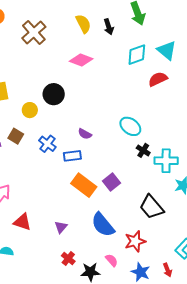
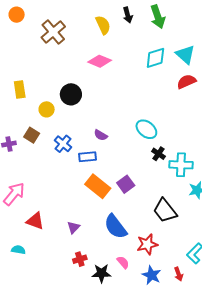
black arrow: (109, 27) -> (128, 15), moved
red semicircle: (158, 79) -> (186, 82), moved
red cross: (68, 259) -> (80, 259), turned 32

